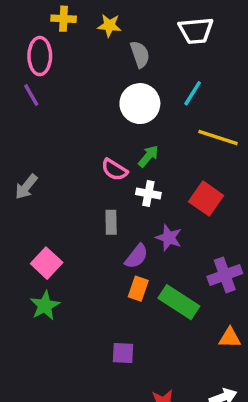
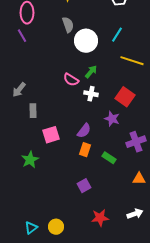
gray semicircle: (140, 54) -> (68, 25), moved
gray rectangle: (111, 222) -> (33, 111), moved
purple star: (169, 238) -> (112, 119), moved
pink square: (47, 263) -> (51, 135), moved, turned 30
green rectangle: (179, 302) -> (109, 158), size x0.6
purple square: (123, 353) -> (84, 186), moved, turned -32

